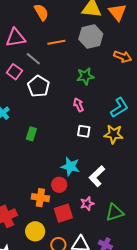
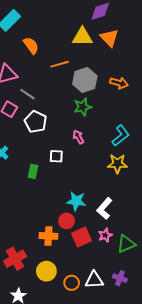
gray hexagon: (91, 37) -> (85, 80), moved
orange line: (56, 42) -> (60, 64), moved
white square: (84, 131) -> (56, 156), moved
pink star: (87, 204) -> (105, 235), moved
red square: (63, 213) -> (81, 237), moved

